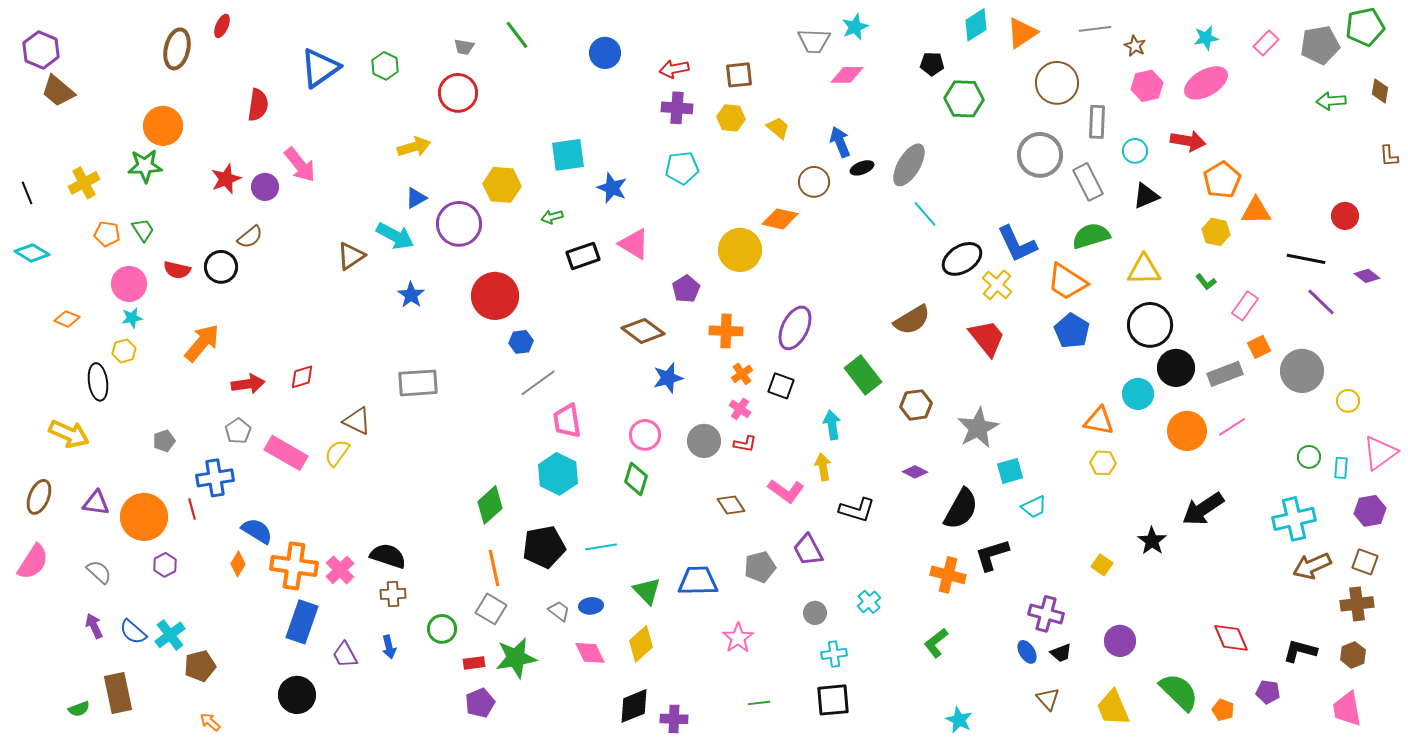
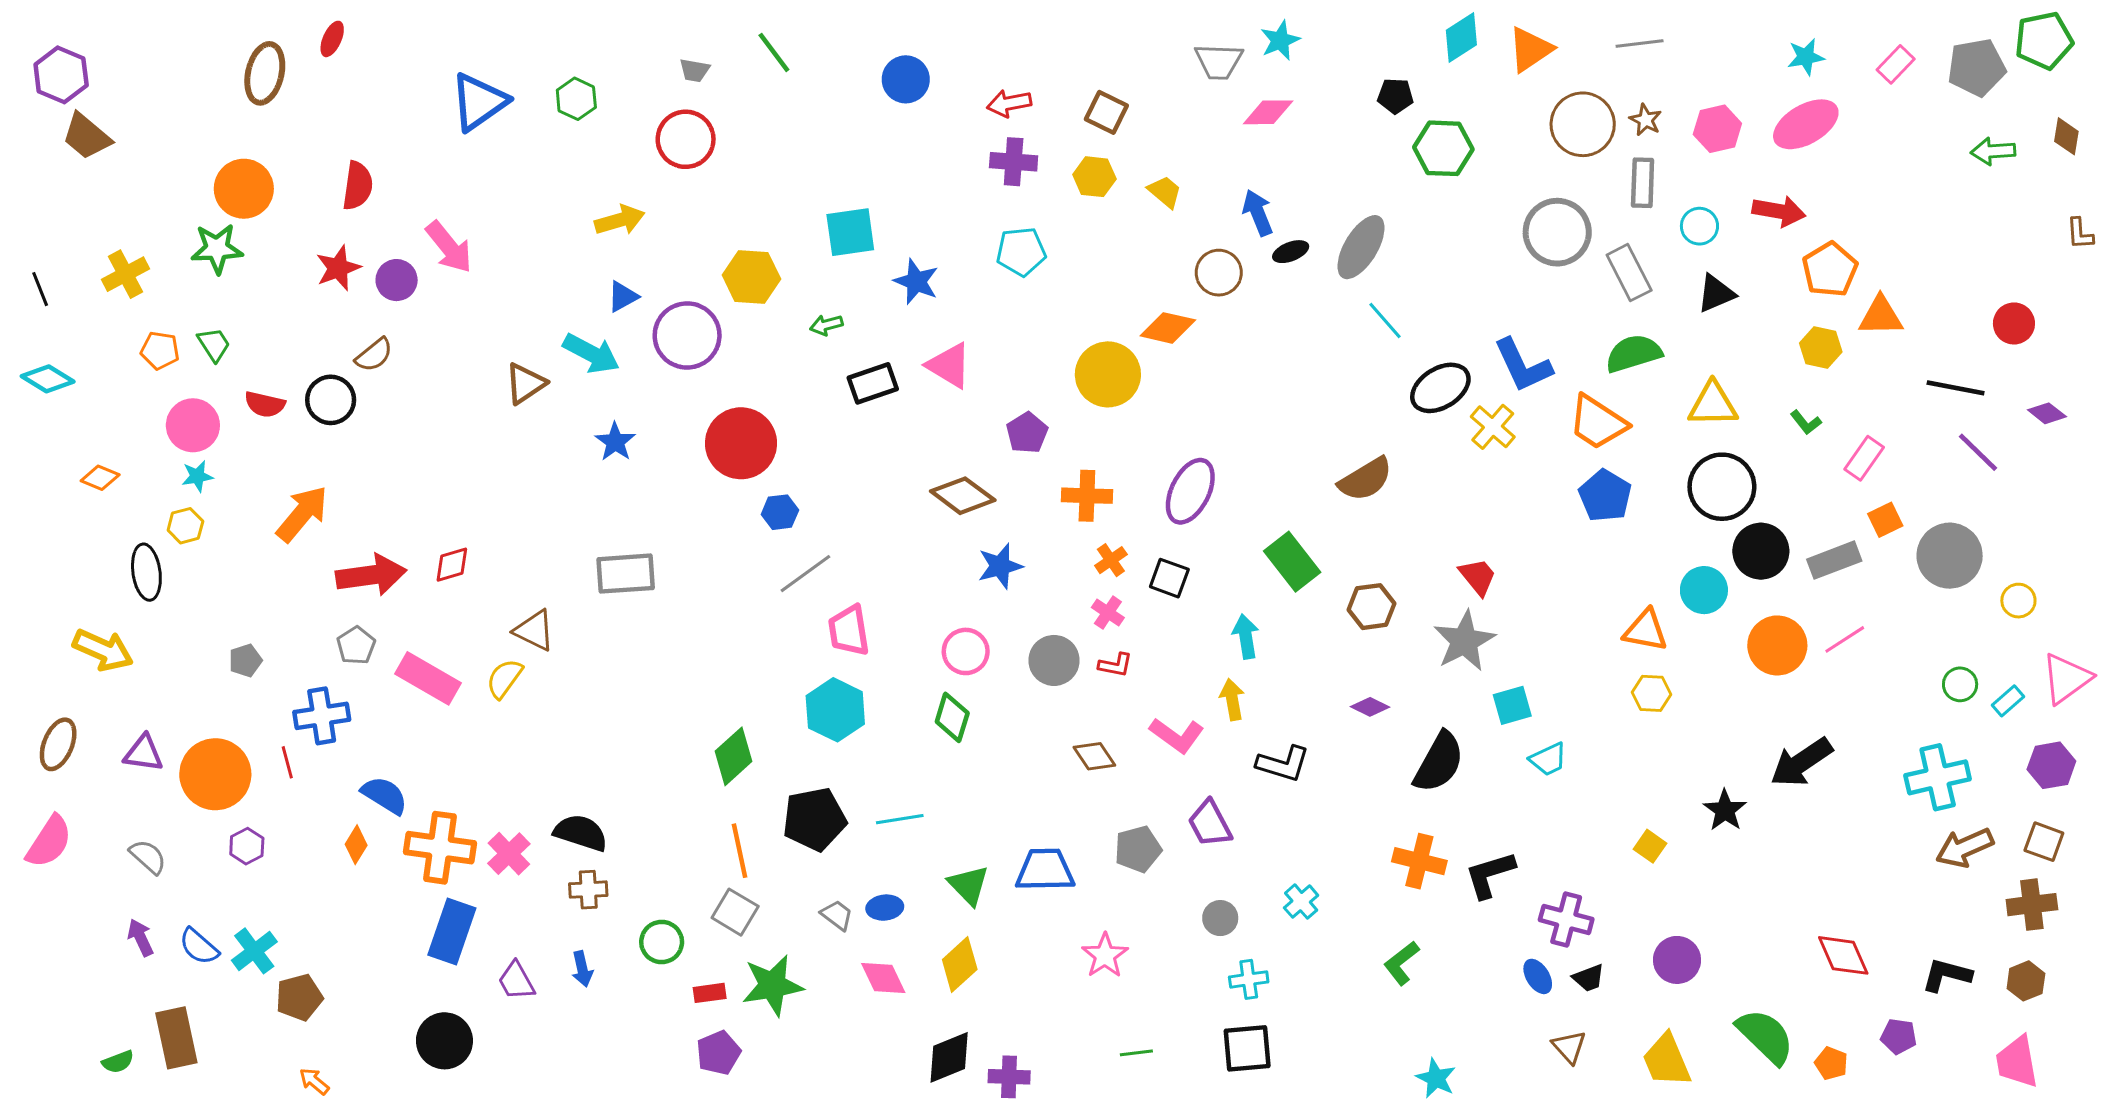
brown star: (1135, 46) -> (1646, 120), moved
brown square: (739, 75) -> (1106, 112), turned 32
red semicircle: (258, 105) -> (358, 186), moved
red trapezoid: (987, 338) -> (1478, 577), moved, size x0.7
red arrow: (248, 384) -> (371, 575), size x1.4
cyan rectangle: (1341, 468) -> (2008, 701), turned 45
black L-shape: (992, 555) -> (1490, 875), moved

